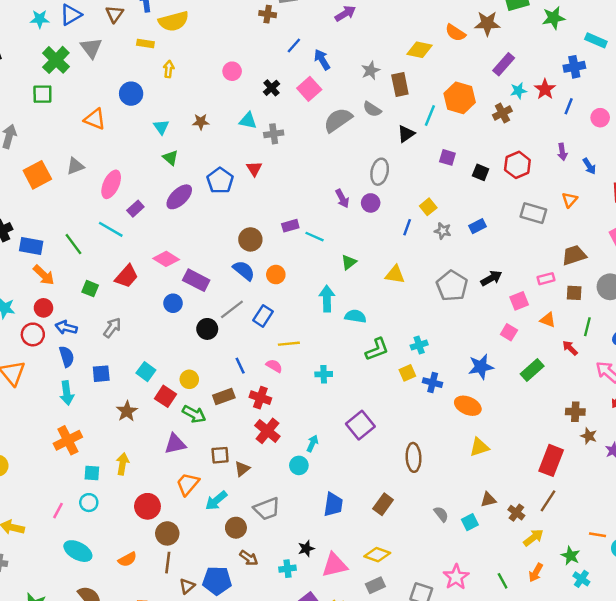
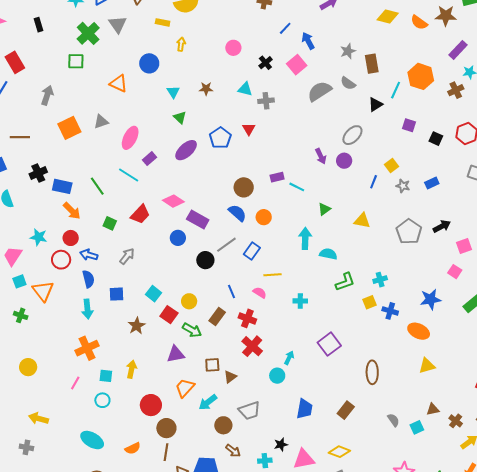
yellow diamond: (419, 50) -> (388, 16), moved
gray ellipse: (380, 172) -> (352, 135), turned 30
brown rectangle: (224, 396) -> (217, 316), turned -36
pink line: (58, 511) -> (75, 383), moved

